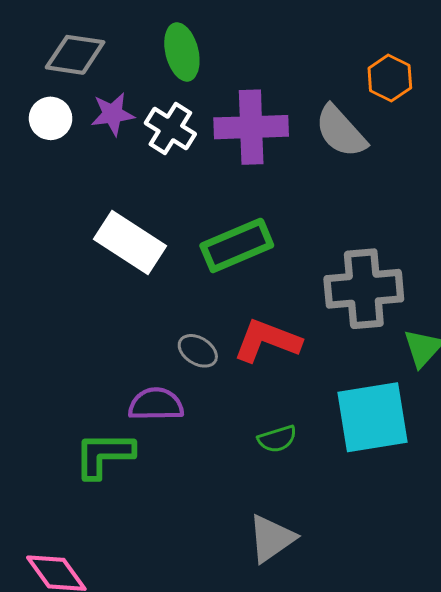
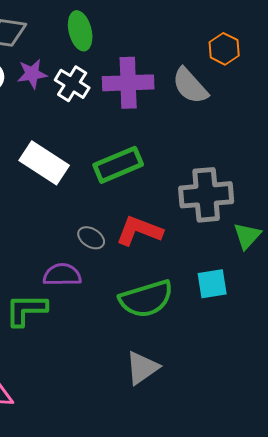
cyan square: (372, 417) -> (212, 284), size x0.6
green semicircle: (277, 439) -> (146, 299), size x2.0

